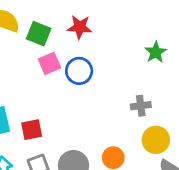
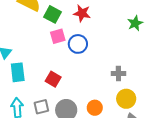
green star: (156, 52) -> (135, 23), moved
red square: (32, 130) -> (53, 79), moved, turned 35

